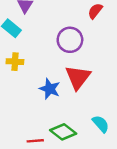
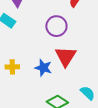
yellow cross: (15, 62) -> (12, 67), moved

